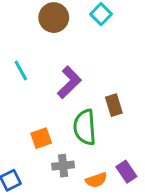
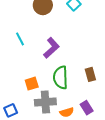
brown rectangle: (114, 105) -> (90, 74), moved
gray cross: (63, 166) -> (45, 102), size x1.5

